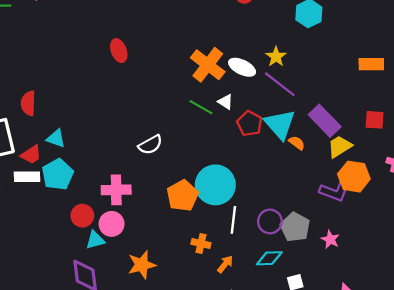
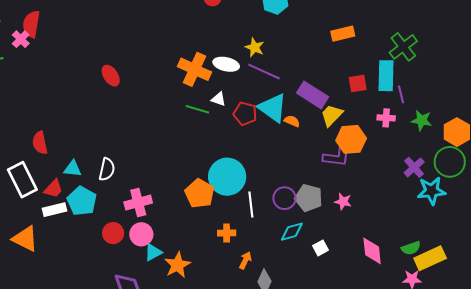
white semicircle: (150, 145) -> (107, 169), moved, turned -35
cyan triangle: (95, 240) -> (153, 252), moved
orange arrow: (225, 264) -> (245, 260), moved

